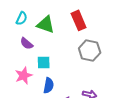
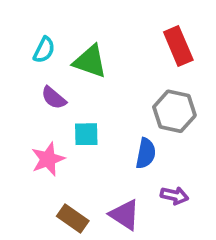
red rectangle: (79, 20) -> (178, 46), moved
blue semicircle: (49, 85) -> (146, 153), moved

